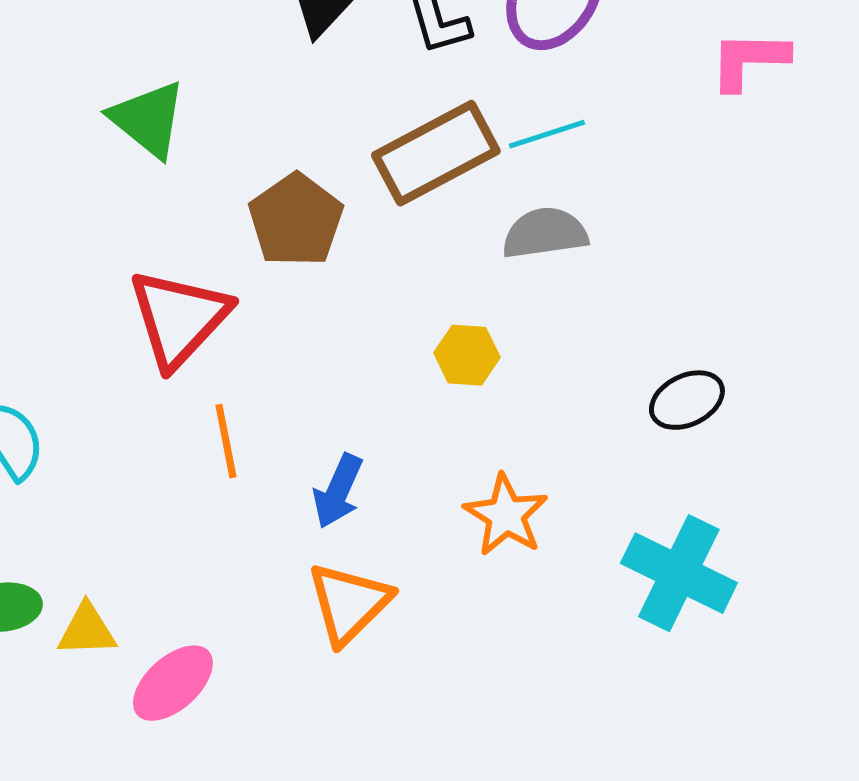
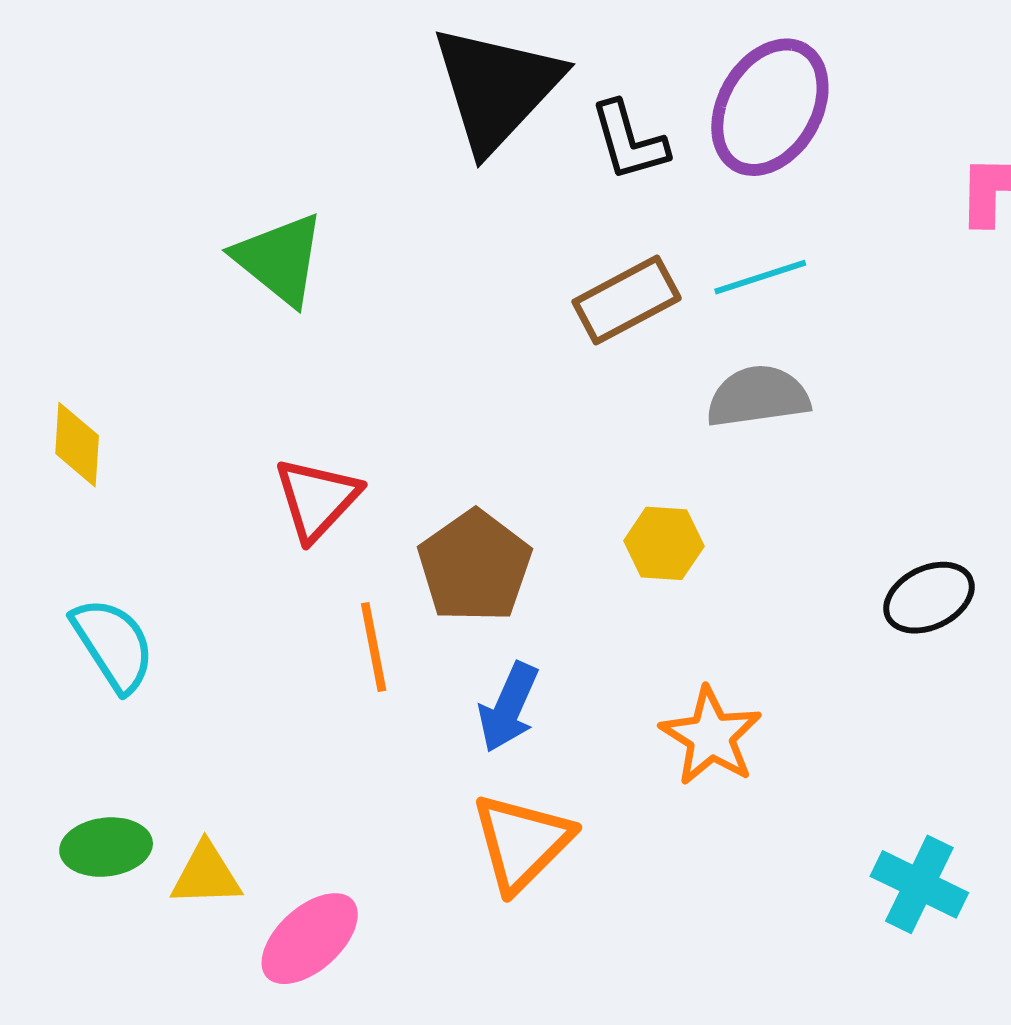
brown rectangle: (436, 153) -> (627, 300), size x0.7
brown pentagon: (296, 220) -> (475, 566), moved
red triangle: (179, 318) -> (317, 499), size x0.7
cyan cross: (679, 573) -> (919, 884), moved, size x0.7

